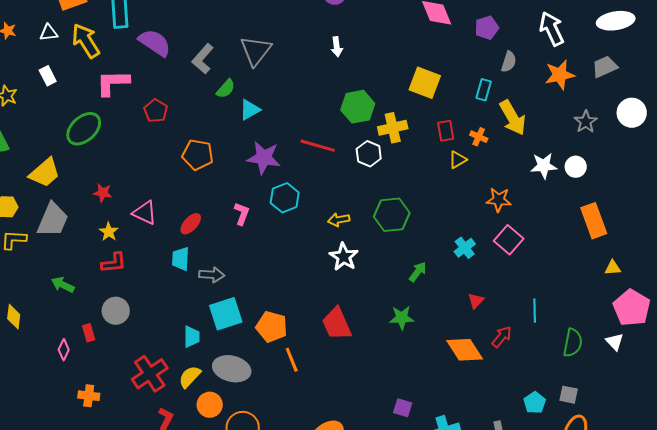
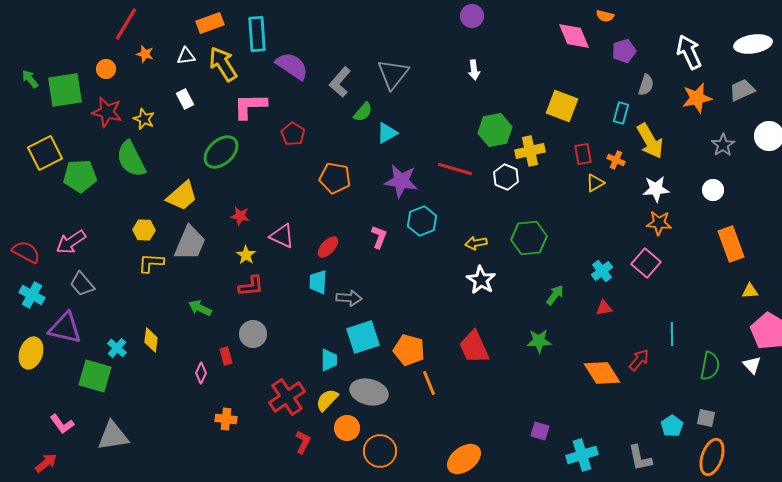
white star: (544, 166) -> (656, 189), moved
orange star: (499, 200) -> (659, 223), moved
red triangle: (476, 301) -> (604, 308), moved, turned 36

